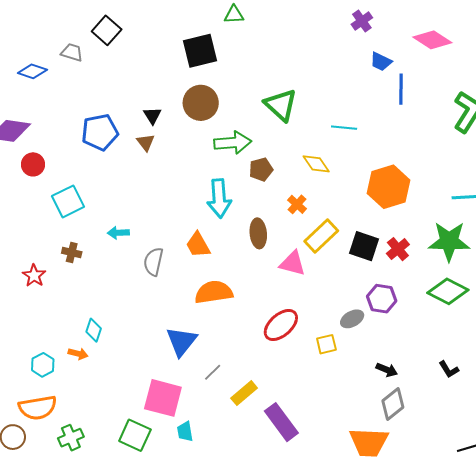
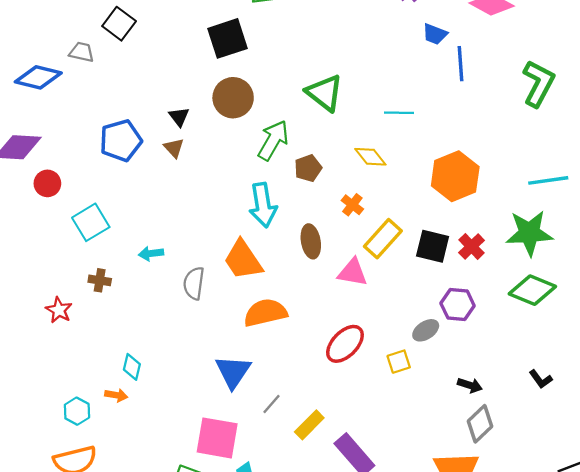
blue diamond: (32, 71) -> (38, 77), size x1.4
green arrow: (233, 143) -> (273, 140), turned -51
orange trapezoid: (198, 245) -> (243, 260), size x1.4

